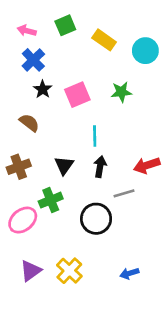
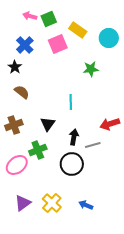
pink arrow: (27, 31) -> (30, 16), moved
black star: (43, 89) -> (15, 67), moved
pink square: (77, 95) -> (58, 44), moved
black arrow: (100, 167) -> (74, 137), moved
blue arrow: (129, 273) -> (86, 205), moved, turned 40

